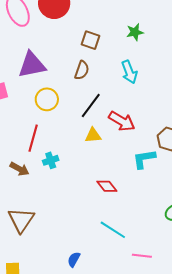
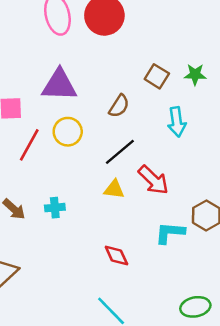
brown square: (90, 40) -> (157, 76), moved
red line: (33, 138) -> (29, 145), moved

